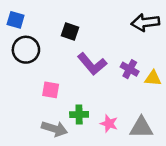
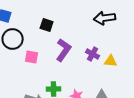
purple L-shape: (92, 64) -> (64, 50), turned -105
pink square: (51, 90) -> (32, 57), moved

